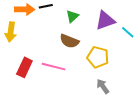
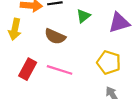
brown semicircle: (69, 41) -> (55, 36), moved

